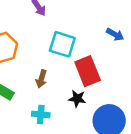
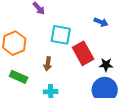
black star: (77, 99) -> (106, 65), moved

